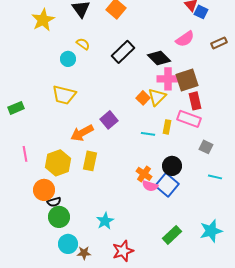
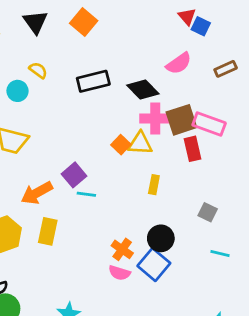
black rectangle: (123, 52) -> (93, 81), turned 30
yellow triangle: (157, 97) -> (140, 143), turned 48
pink rectangle: (189, 119) -> (209, 124), moved
cyan line: (148, 134) -> (86, 194), moved
pink semicircle: (150, 186) -> (119, 273), moved

